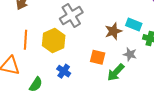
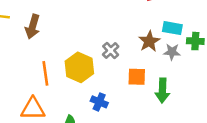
gray cross: (71, 16) -> (111, 50), moved, size x0.6
gray star: (130, 54) -> (172, 52), moved
green arrow: (116, 72) -> (162, 91), turned -30

